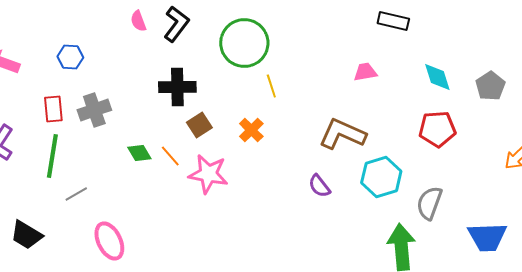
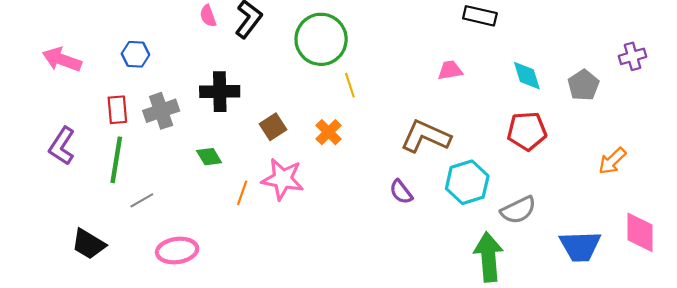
black cross: (177, 87) -> (220, 92), moved
orange line: (170, 156) -> (242, 193), moved, turned 60
gray semicircle: (429, 203) -> (518, 210), turned -136
pink ellipse: (109, 241) -> (177, 251), turned -72

